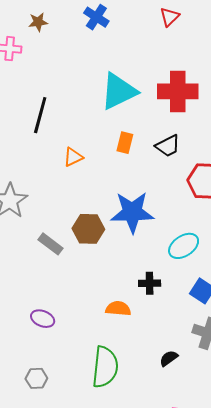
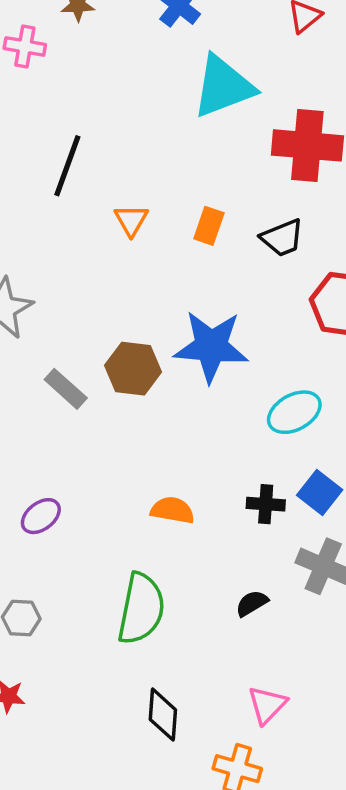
cyan triangle: (119, 91) -> (223, 87), moved
orange triangle: (73, 157) -> (131, 220), moved, turned -40
black cross: (150, 283) -> (266, 504), moved
purple ellipse: (43, 319) -> (41, 516), turned -65

